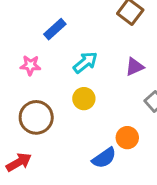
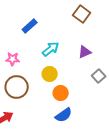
pink star: (30, 65) -> (13, 59), moved
orange circle: (127, 138) -> (61, 93), moved

